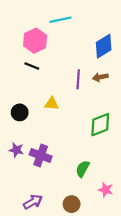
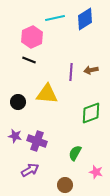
blue diamond: (104, 46) -> (85, 19), moved
yellow triangle: (52, 104) -> (47, 94), size x1.6
purple arrow: (33, 202) -> (30, 170), moved

